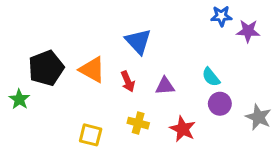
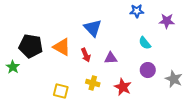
blue star: (221, 16) -> (137, 11), moved
black pentagon: (46, 68) -> (31, 46), turned 30
cyan semicircle: (211, 77) -> (145, 43), moved

